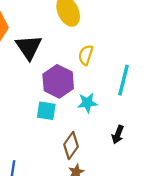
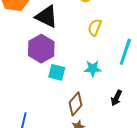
black triangle: (29, 47) -> (46, 17), turned -35
purple hexagon: (58, 81) -> (41, 49), moved

